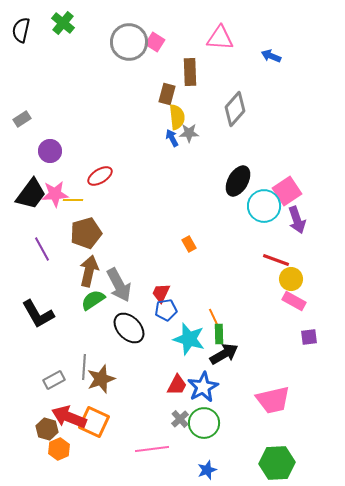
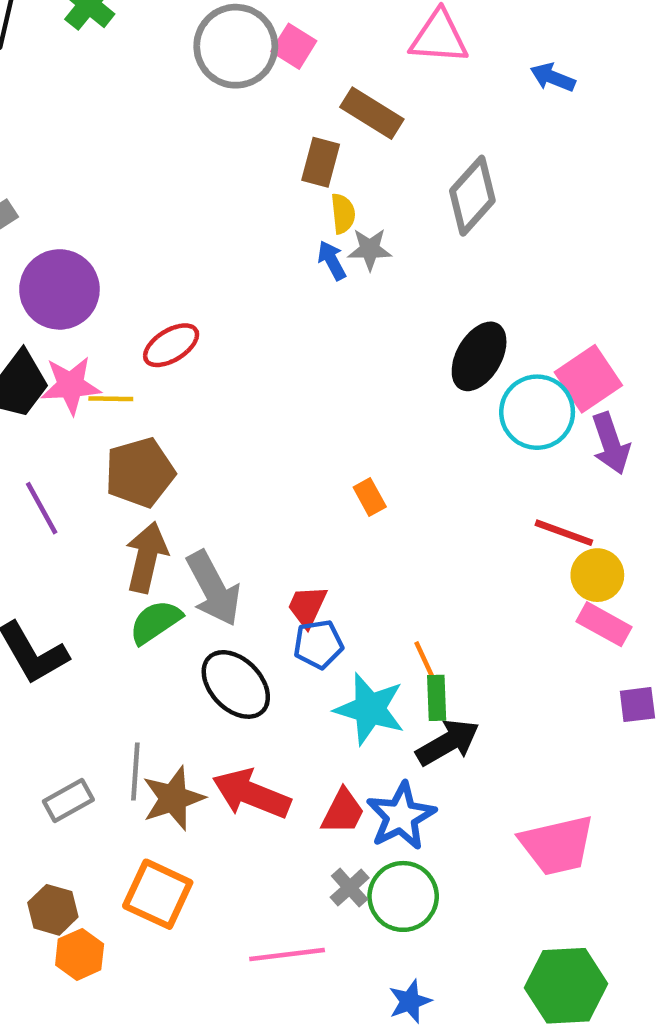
brown rectangle: (190, 72) -> (372, 113), turned -56
yellow semicircle: (177, 117) -> (343, 214), size x0.7
purple circle: (50, 151) -> (59, 289), size x1.5
red arrow: (69, 417) -> (251, 794), moved

